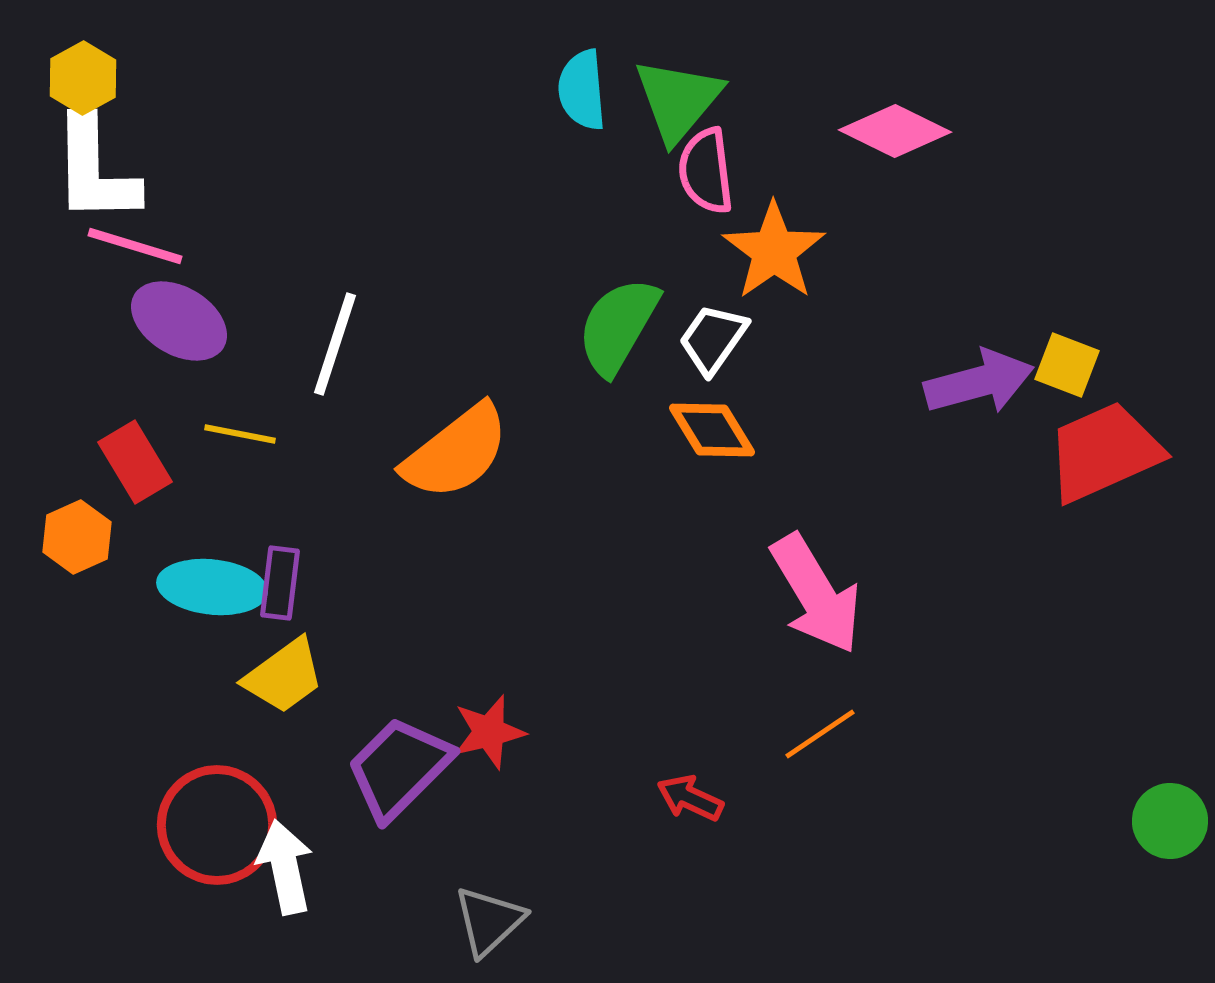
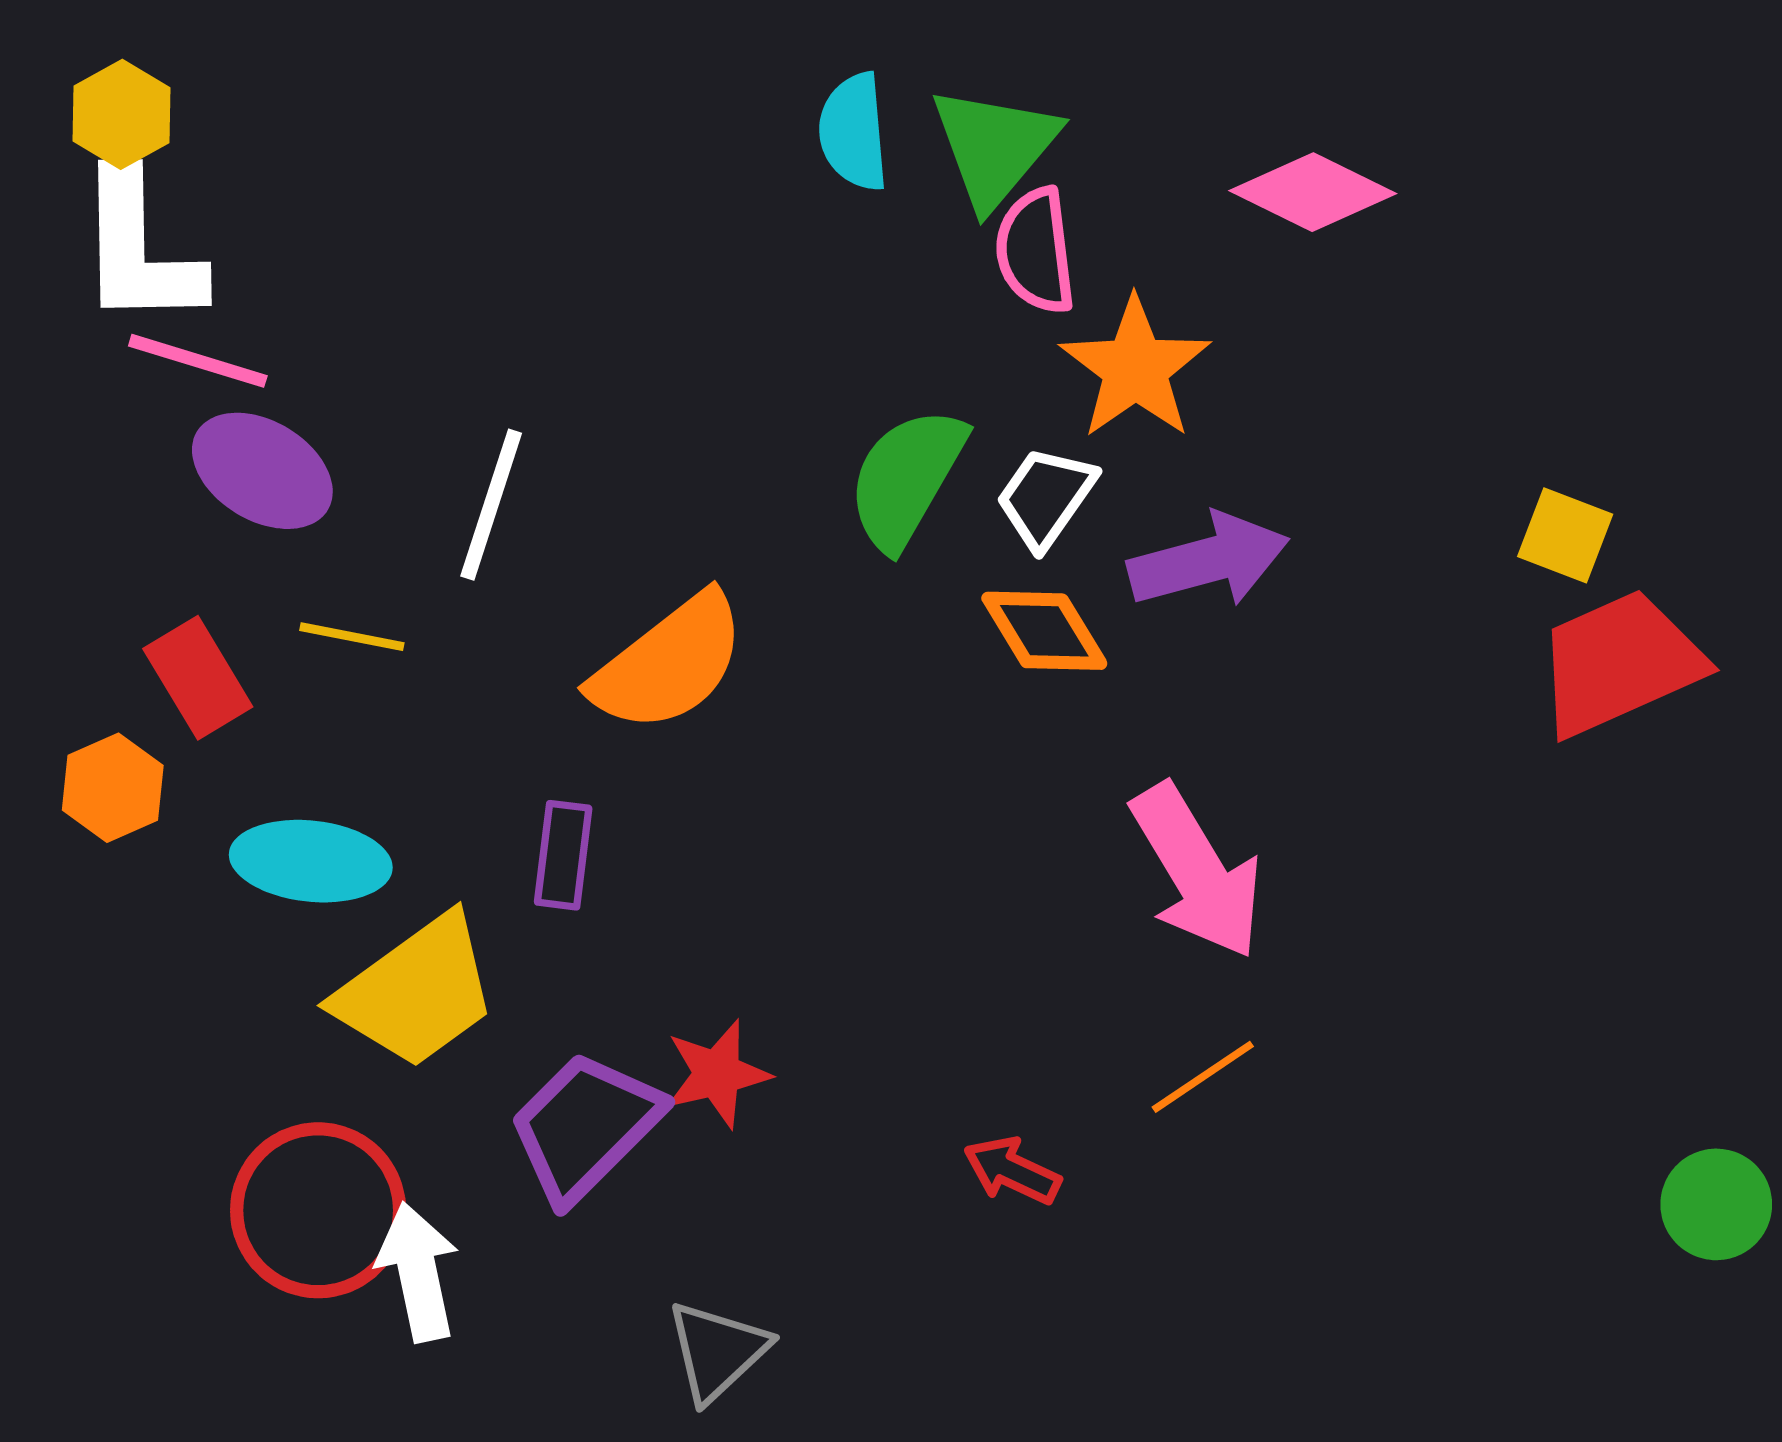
purple arrow: (979, 382) -> (1209, 560), moved
purple rectangle: (280, 583) -> (563, 855), moved
yellow trapezoid: (284, 676) -> (416, 992), size x1.4

